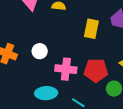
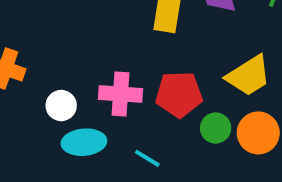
white circle: (40, 51) -> (61, 106), moved

